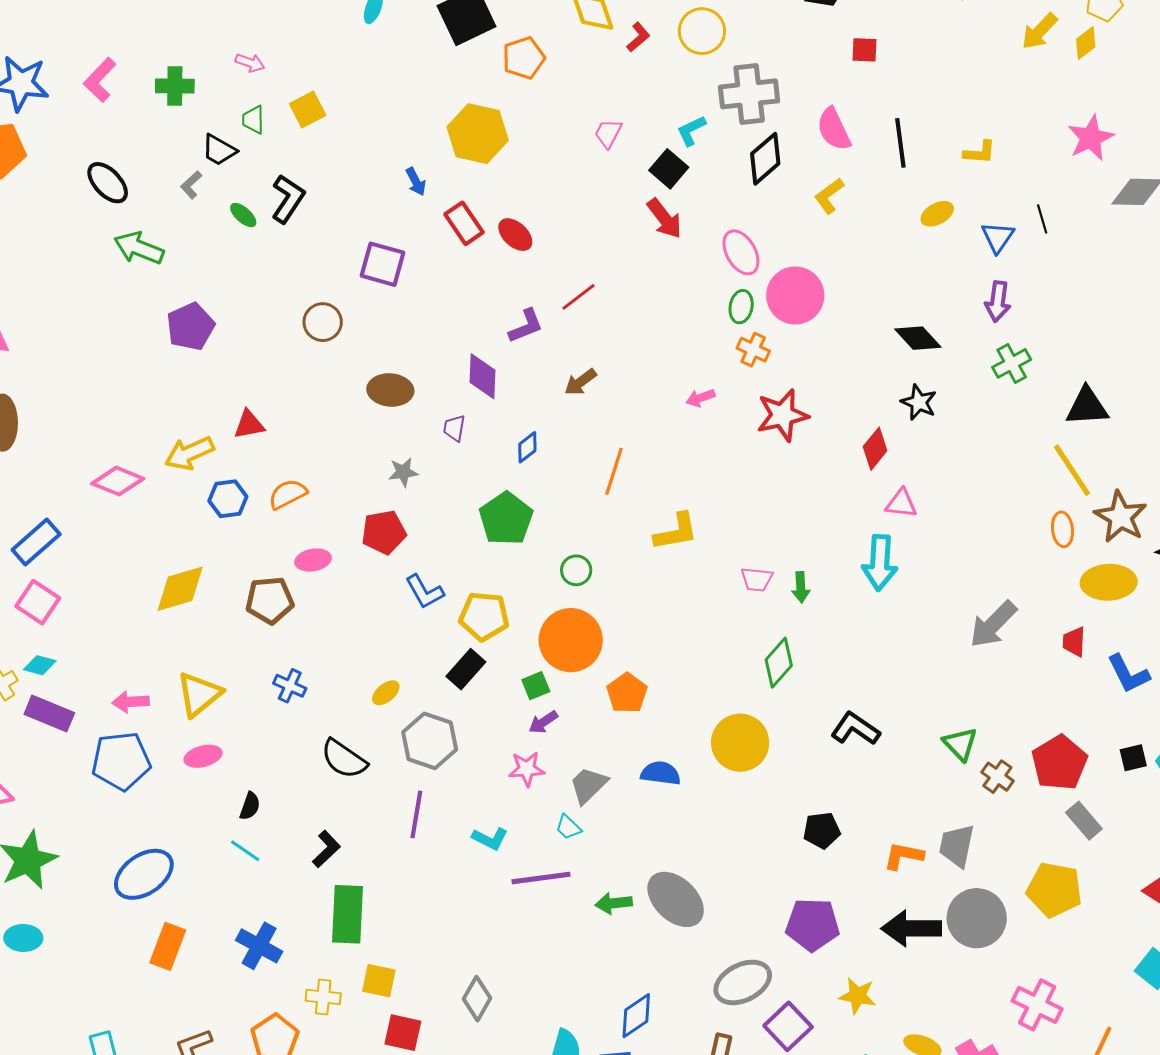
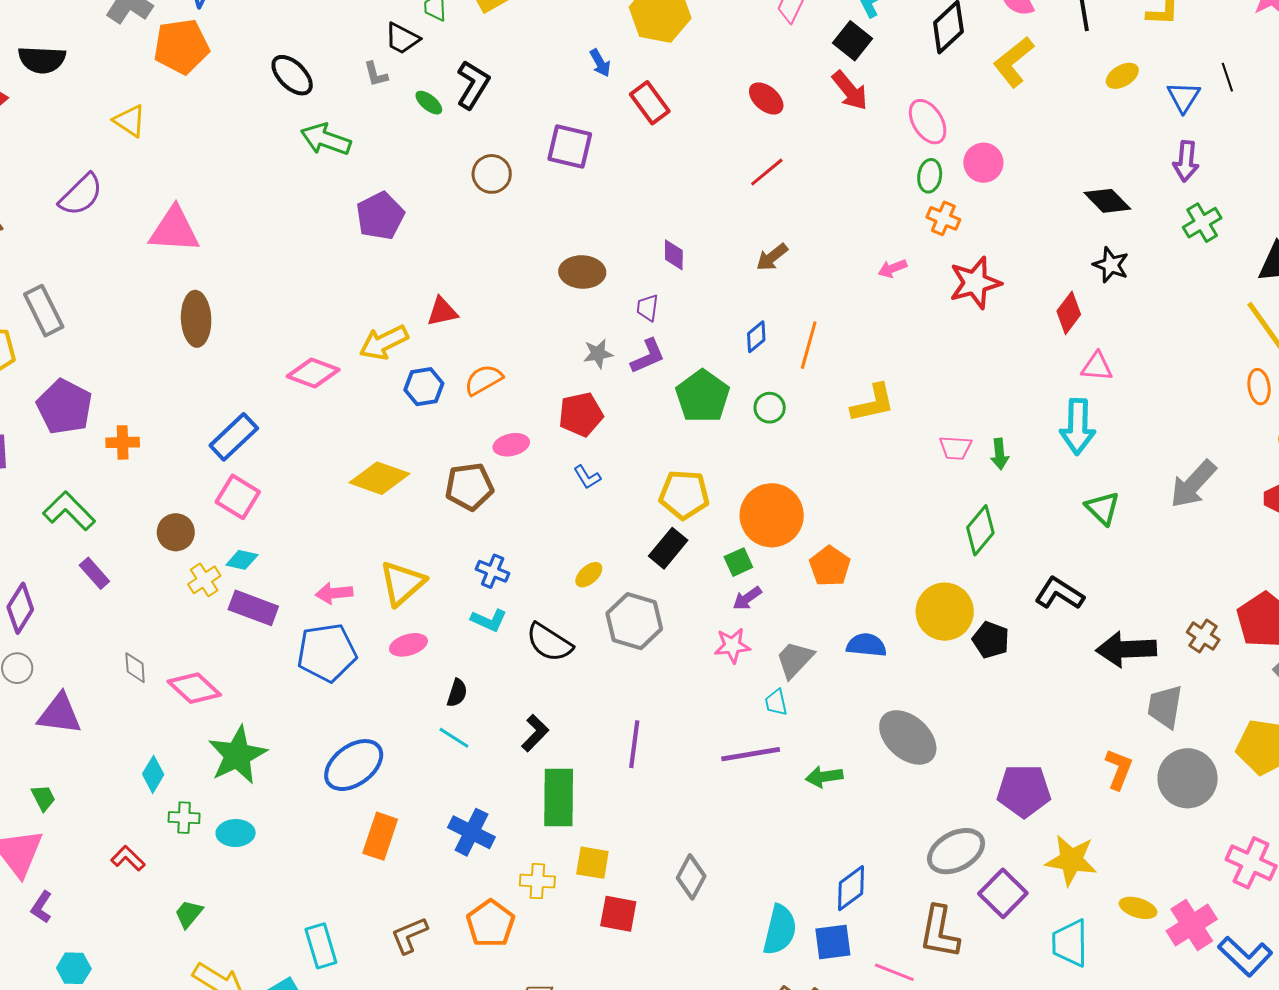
gray L-shape: (191, 185) -> (376, 74), turned -60
yellow L-shape: (829, 196) -> (1014, 62), size x1.4
red ellipse: (515, 235) -> (766, 98), moved
pink circle: (795, 295) -> (983, 163), size x0.7
brown circle: (323, 322) -> (492, 174), moved
purple L-shape: (526, 326) -> (648, 356), moved
purple diamond: (482, 376) -> (674, 255), size x0.7
blue diamond: (527, 447) -> (756, 337), moved
green circle: (576, 570) -> (770, 408), moved
yellow diamond: (180, 589) -> (379, 478), turned 38
blue L-shape: (424, 592) -> (587, 477), moved, size x0.7
green triangle: (960, 744) -> (1103, 508), moved
purple line: (416, 814) -> (634, 744), moved
cyan trapezoid: (568, 827) -> (776, 702), turned 36
black pentagon: (822, 830) -> (991, 640), moved, turned 30
cyan L-shape: (490, 839) -> (489, 620), moved
orange L-shape: (903, 856) -> (1119, 769), moved, turned 102
gray ellipse: (676, 899) -> (908, 737), moved
black arrow: (911, 928) -> (1126, 649), moved
yellow star: (857, 996) -> (1071, 860), size x1.4

